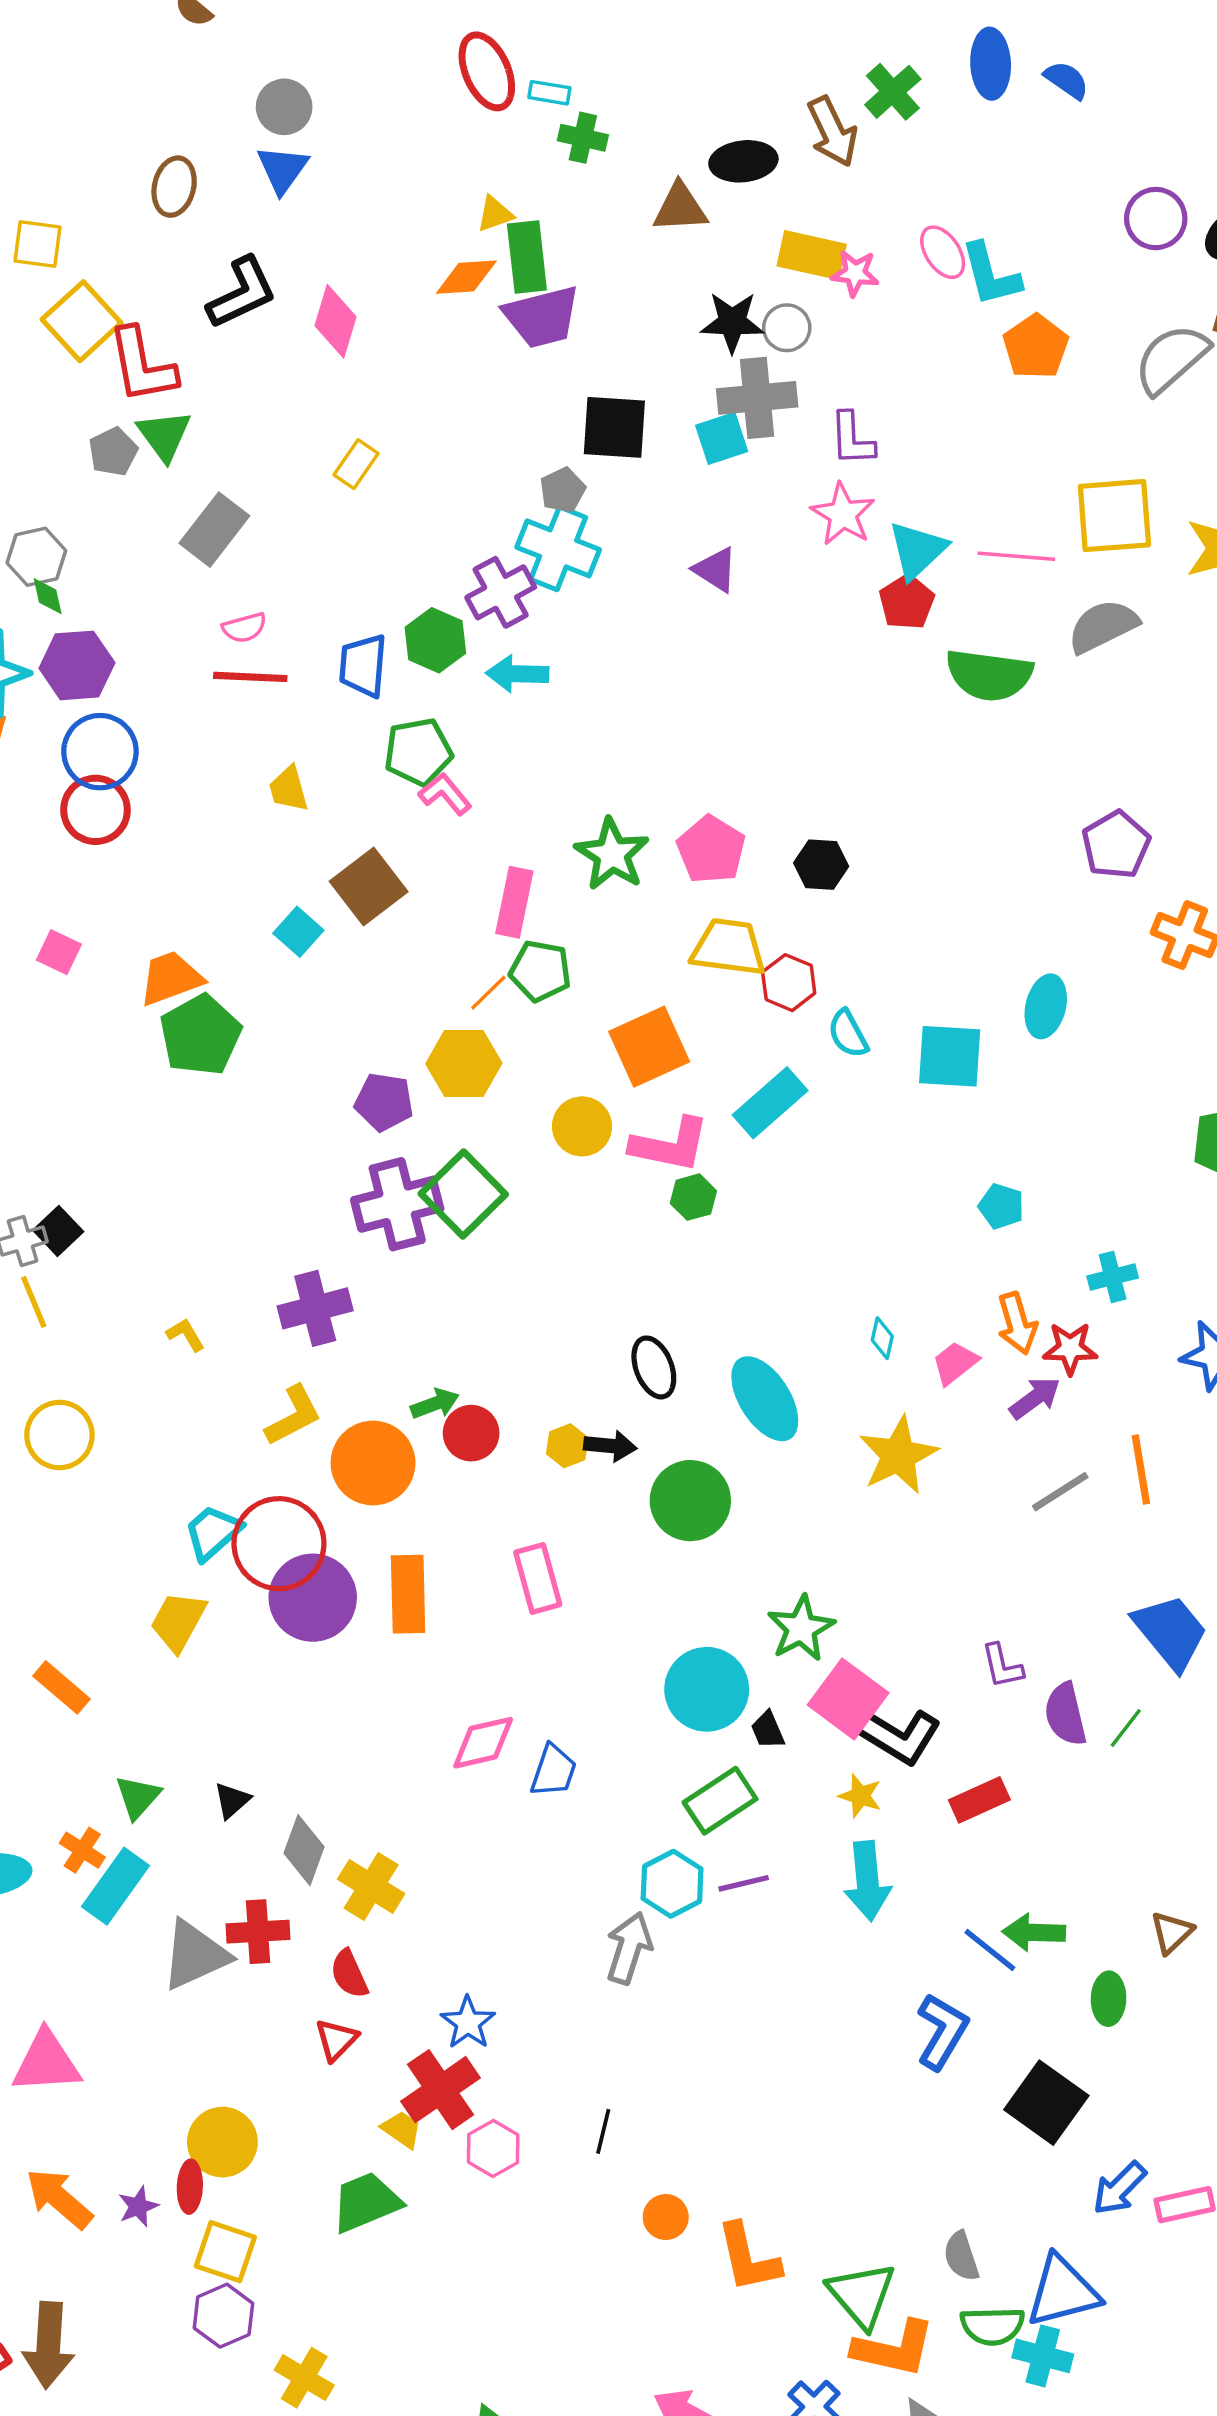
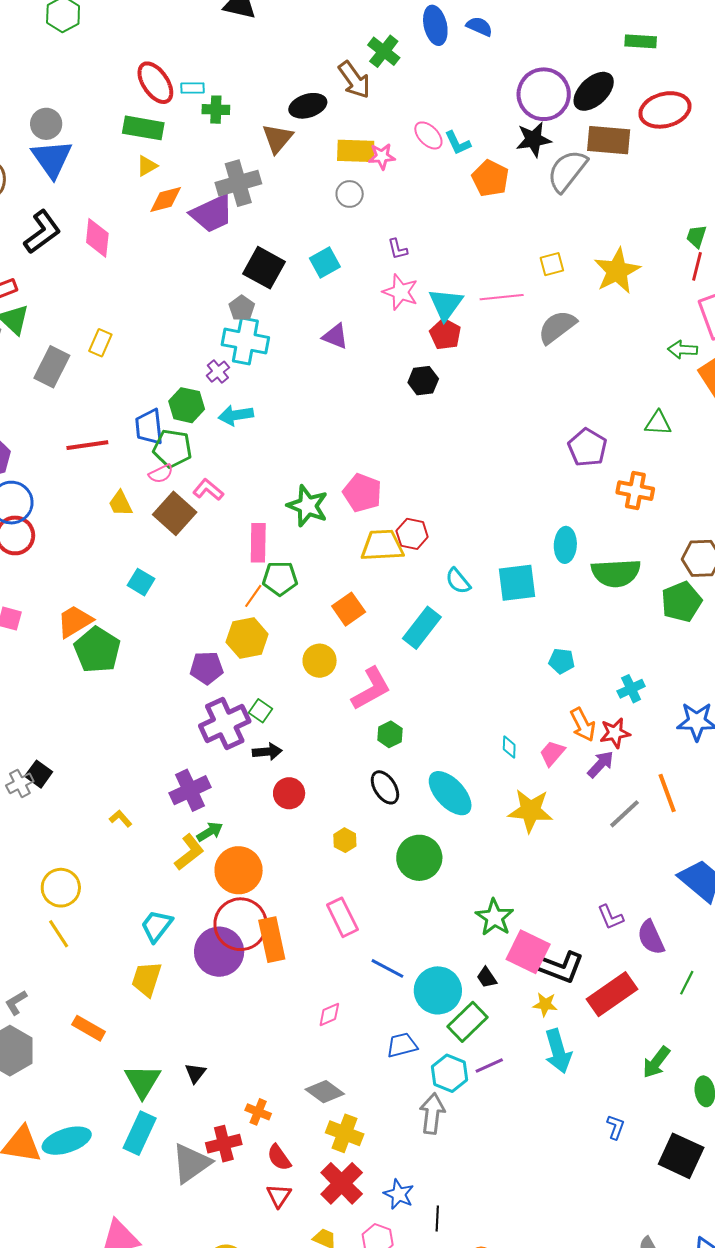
blue triangle: (283, 169) -> (52, 159), size x1.4
brown triangle: (680, 208) -> (277, 138), turned -36
yellow triangle: (495, 214) -> (147, 166), moved
purple circle: (1156, 219) -> (544, 94), size x1.5
green rectangle: (527, 257) -> (143, 128), moved, turned -63
cyan L-shape: (991, 275) -> (458, 143), size x0.7
black star: (732, 322) -> (534, 139), moved
gray cross: (757, 398) -> (238, 183), moved
black square: (614, 427) -> (264, 268), turned 36
purple L-shape: (852, 439) -> (398, 249), size x0.7
yellow rectangle: (356, 464) -> (100, 343), moved
yellow square: (1114, 516) -> (552, 264), size x0.5
purple cross: (501, 592) -> (218, 372), size x0.6
pink semicircle: (244, 628) -> (161, 474), moved
green semicircle: (989, 675) -> (616, 573), moved
green pentagon: (418, 752) -> (172, 448), moved, turned 30
black hexagon: (821, 865) -> (423, 381), moved
brown square: (369, 886) -> (175, 513), moved
red hexagon: (789, 983) -> (412, 534), moved
orange square: (649, 1047) -> (349, 609), size x0.7
pink L-shape: (670, 1145) -> (371, 689), moved, turned -30
green square: (463, 1194) -> (260, 711), size x0.5
green hexagon: (693, 1197) -> (390, 734), moved
yellow line: (34, 1302) -> (59, 934), moved
green arrow: (435, 1404) -> (210, 832), moved
red circle: (471, 1433) -> (289, 793), moved
black arrow: (610, 1446) -> (267, 752), moved
yellow star: (898, 1455) -> (530, 811), turned -30
red circle: (279, 1544) -> (241, 924), moved
cyan circle: (707, 1689) -> (438, 990), moved
green line: (1126, 1728) -> (687, 983), moved
pink diamond: (483, 1743) -> (329, 1015), size x0.7
blue trapezoid: (553, 1771) -> (402, 1045), moved, turned -112
green triangle: (138, 1797) -> (143, 1081), size x1.4
red rectangle: (979, 1800) -> (612, 994), size x1.5
orange cross: (82, 1850) -> (258, 1112), moved
gray diamond: (304, 1850) -> (325, 1092), moved, turned -63
yellow cross: (371, 1886) -> (345, 1133), moved
green arrow: (1034, 1932) -> (656, 1062), turned -44
blue line: (990, 1950) -> (387, 968), moved
blue star: (468, 2023) -> (399, 1194), moved
blue L-shape: (942, 2031) -> (616, 1127), size x0.6
red cross: (441, 2090) -> (342, 1183), moved

